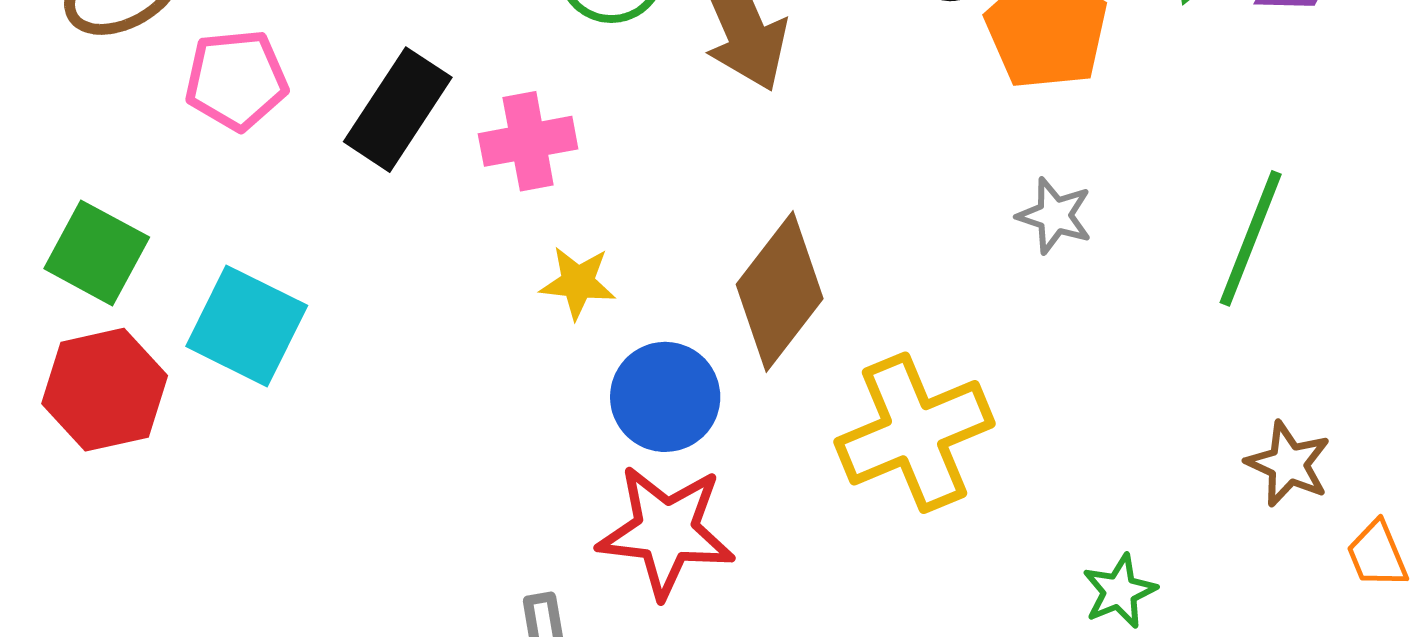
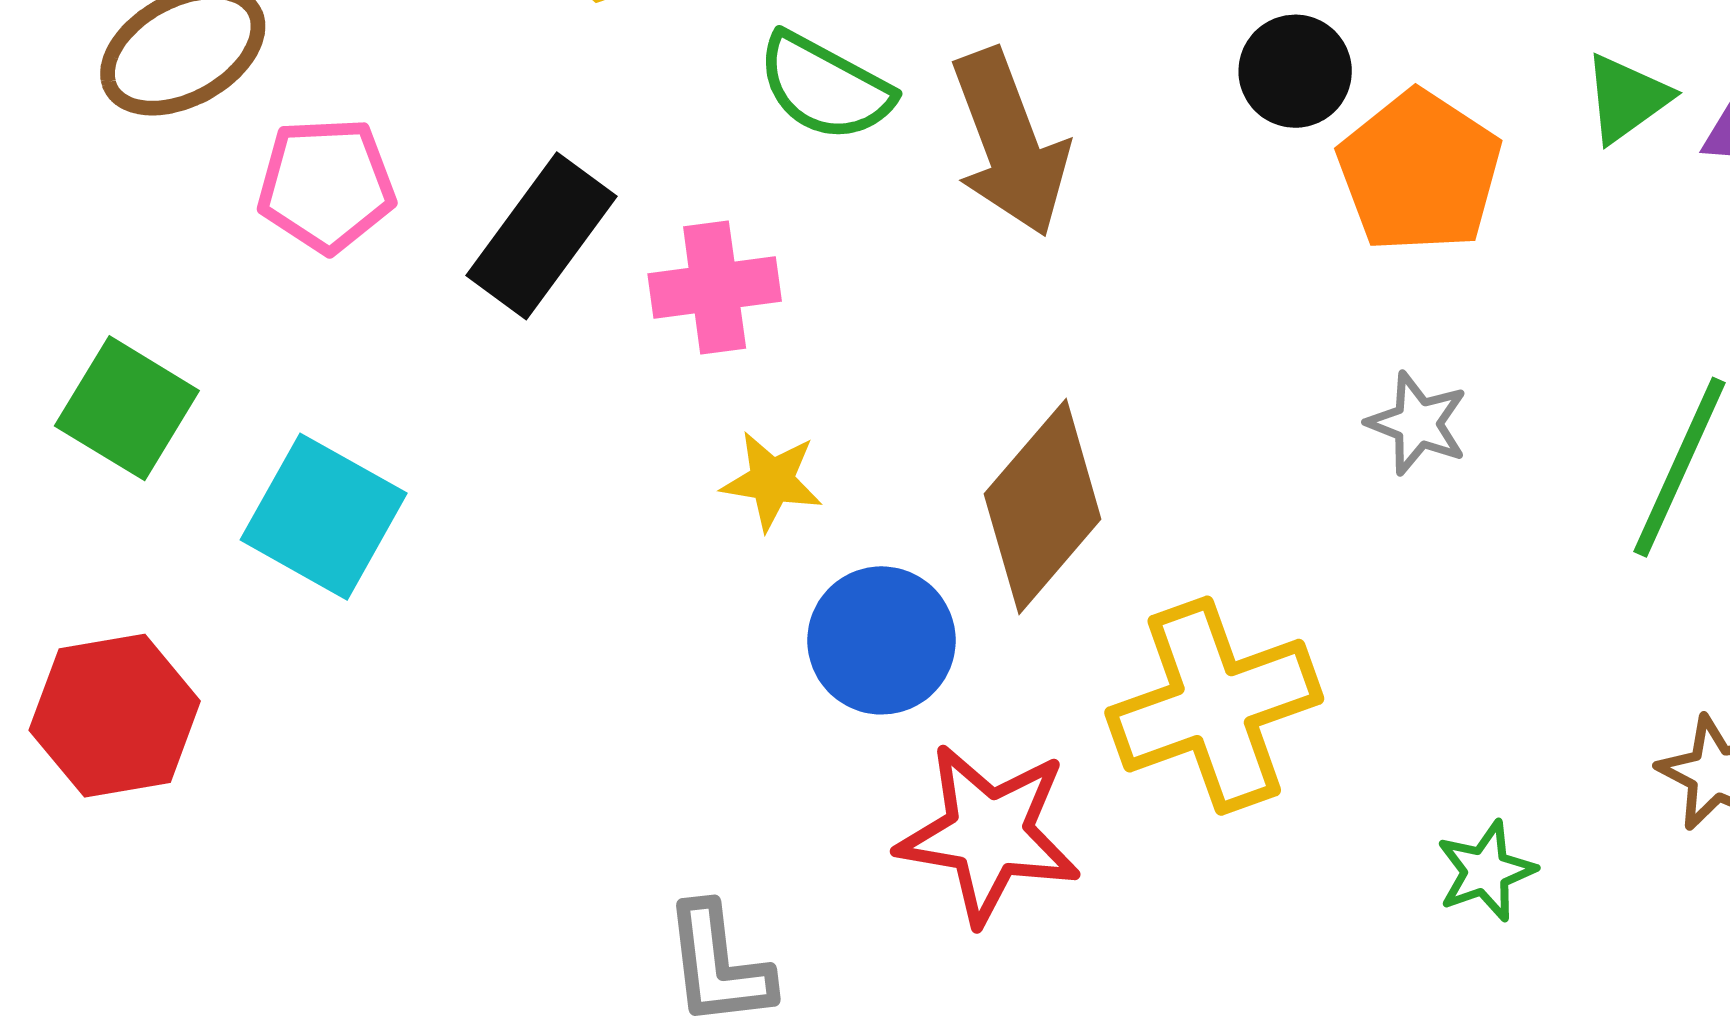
red hexagon: (105, 390) -> (115, 716), moved
red star: (666, 531) -> (989, 834), moved
green star: (1119, 591) -> (1486, 871), moved

